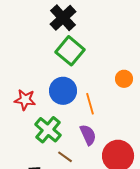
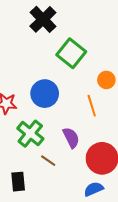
green square: (70, 51) -> (71, 53), moved
orange line: (90, 104) -> (92, 106), moved

